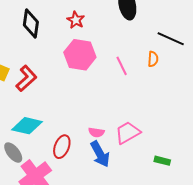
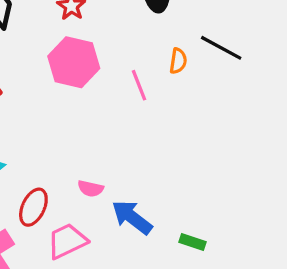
orange semicircle: (153, 59) -> (178, 61), moved
pink trapezoid: (128, 133) -> (67, 241), moved
blue arrow: (100, 154) -> (132, 217), moved, turned 152

